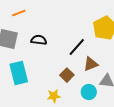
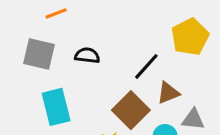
brown square: (67, 75) -> (131, 110), size x1.6

